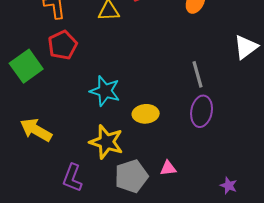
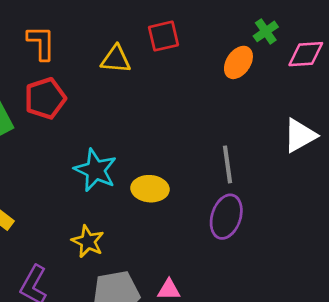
yellow ellipse: (146, 114) -> (150, 189), moved
yellow star: (106, 142) -> (88, 241), size x0.7

